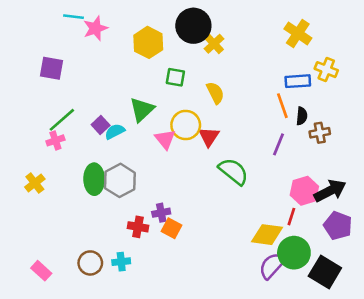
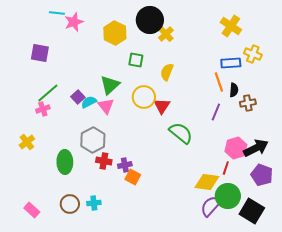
yellow semicircle: (215, 93) -> (167, 72), turned -132
pink triangle: (165, 139) -> (106, 106), moved
green ellipse: (94, 179) -> (65, 162), moved
red cross: (138, 227) -> (104, 161), moved

